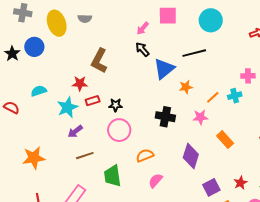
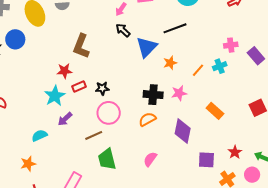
cyan semicircle: (39, 91) -> (39, 135), moved
pink star: (200, 117) -> (179, 93), moved
orange semicircle: (145, 155) -> (147, 119), moved
brown line: (85, 156) -> (94, 135), moved
orange star: (34, 158) -> (28, 164), moved, size x0.7
purple square: (211, 187) -> (206, 160), turned 36

